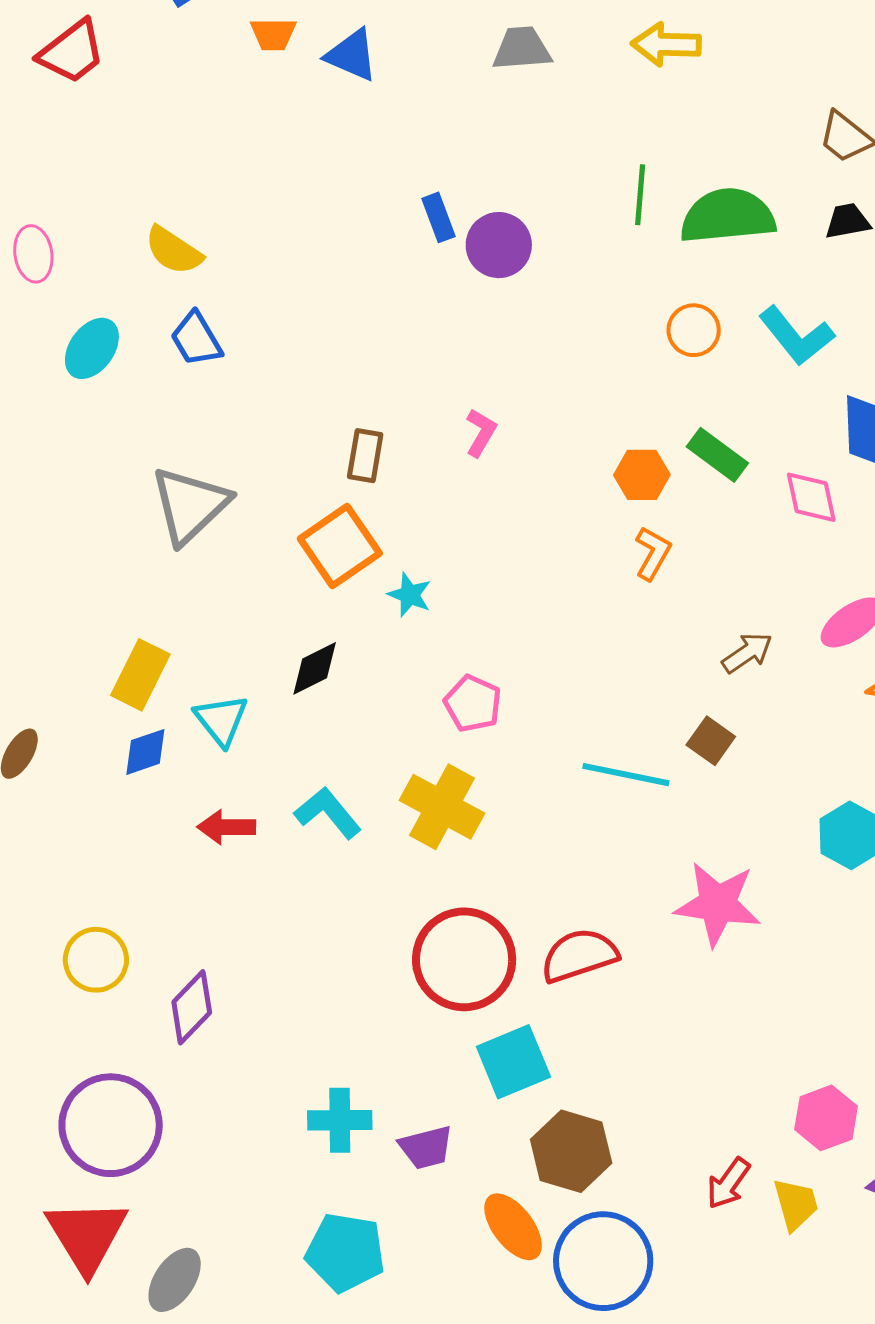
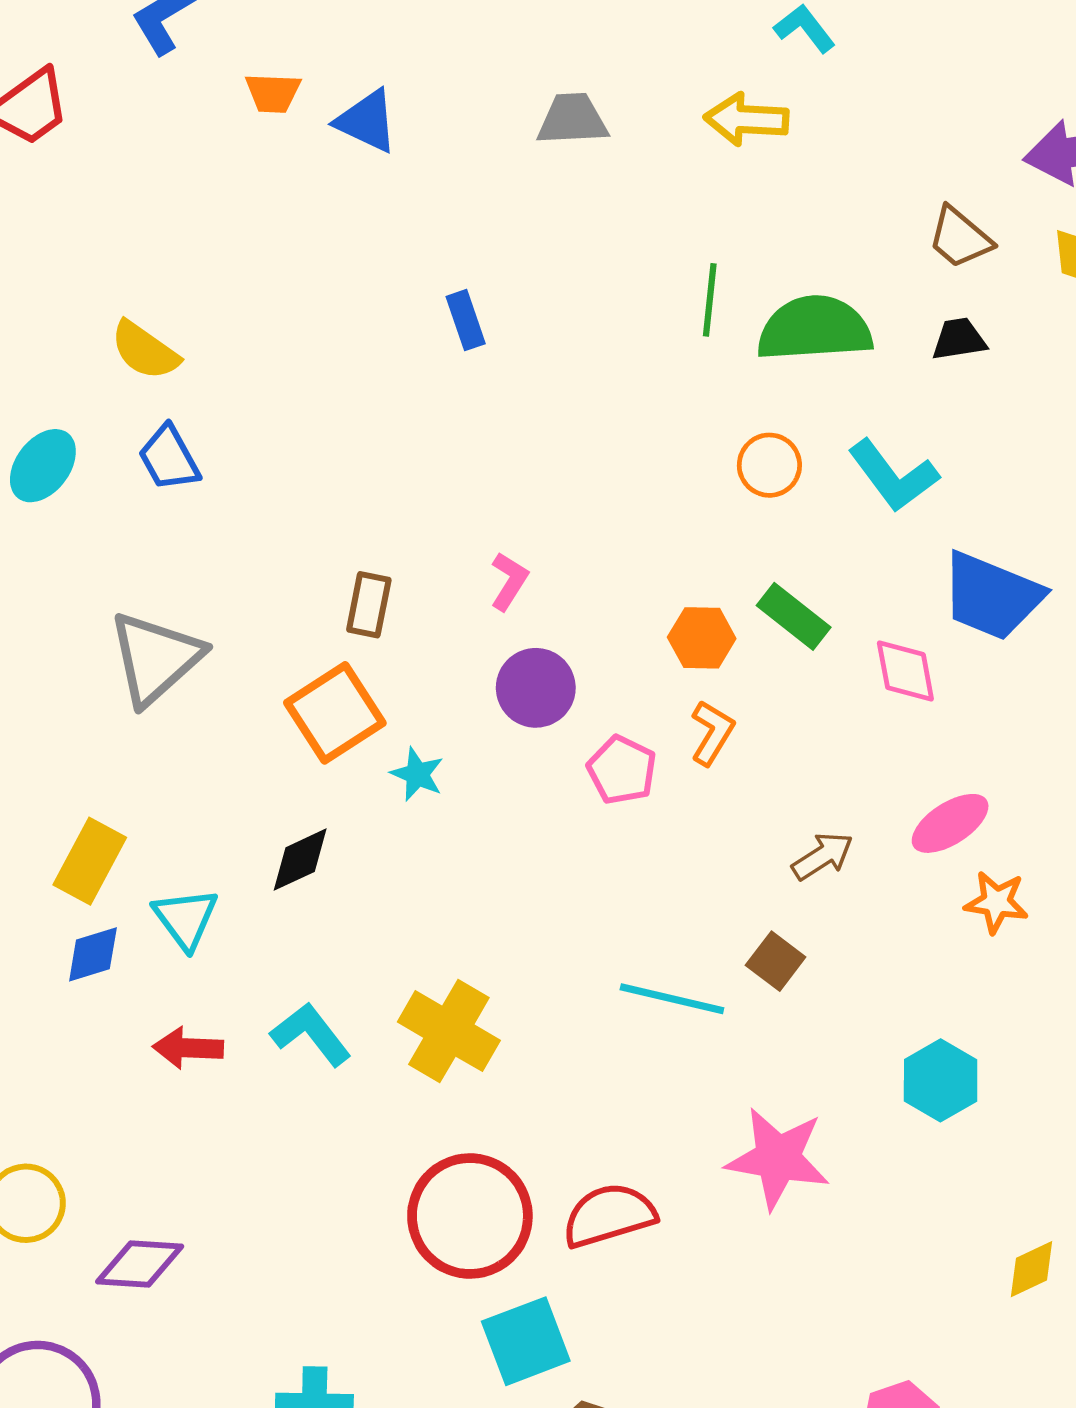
purple circle: (499, 245) -> (536, 688), moved
pink pentagon: (473, 704) -> (622, 770), moved
purple diamond: (192, 1007) -> (140, 1264), turned 48

